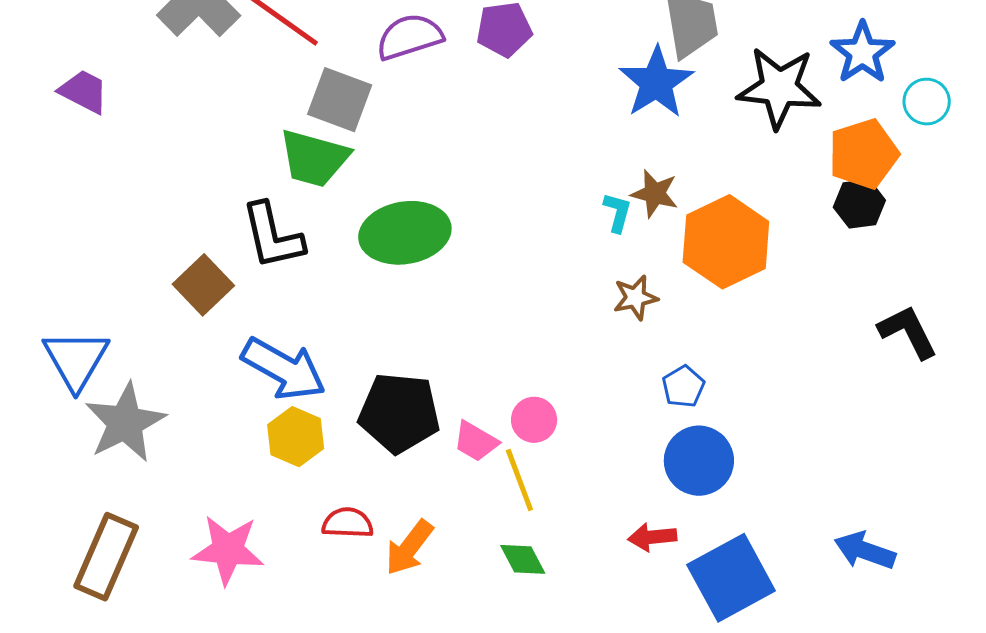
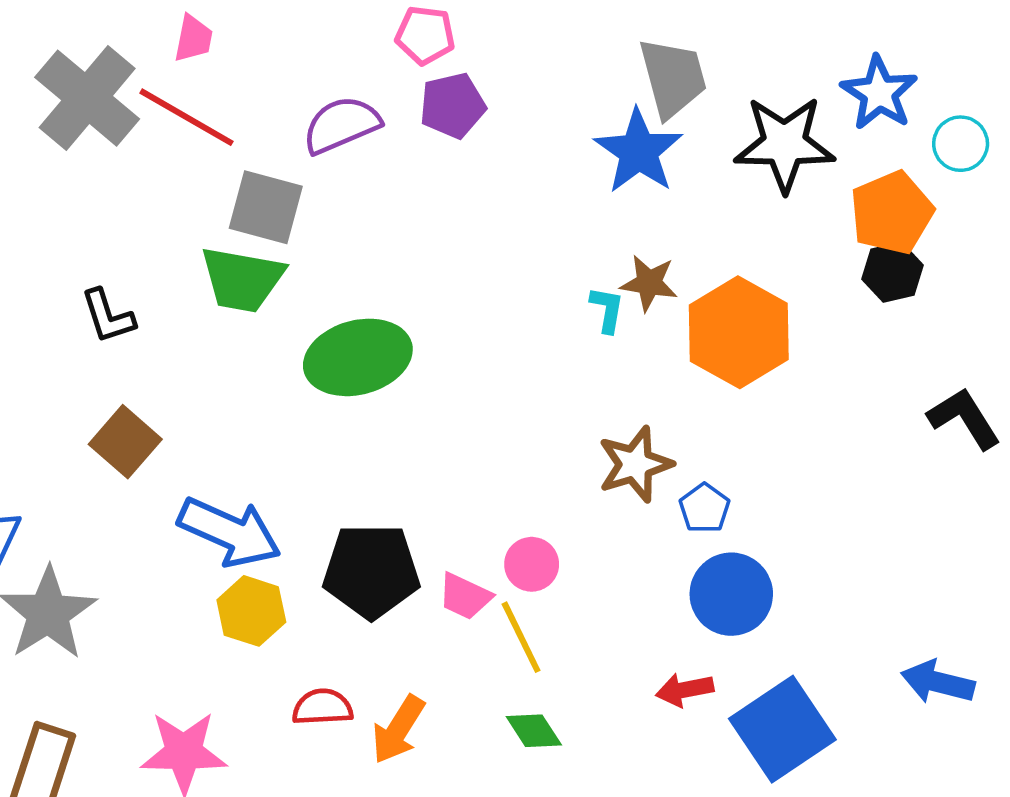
black L-shape: (272, 236) -> (108, 316), moved, size x0.7
brown star: (635, 298) -> (635, 464), moved, size x1.4

